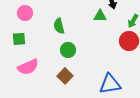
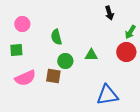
green triangle: (100, 16) -> (91, 55), moved
brown square: (65, 76) -> (53, 76), moved, turned -35

